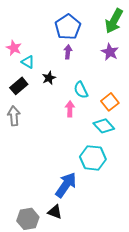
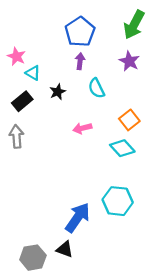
cyan semicircle: (81, 90) -> (96, 88), moved
pink arrow: (70, 109) -> (82, 128), turned -105
cyan hexagon: (93, 158) -> (118, 201), moved

